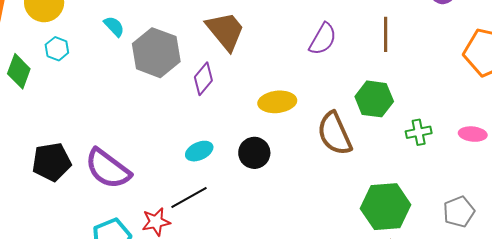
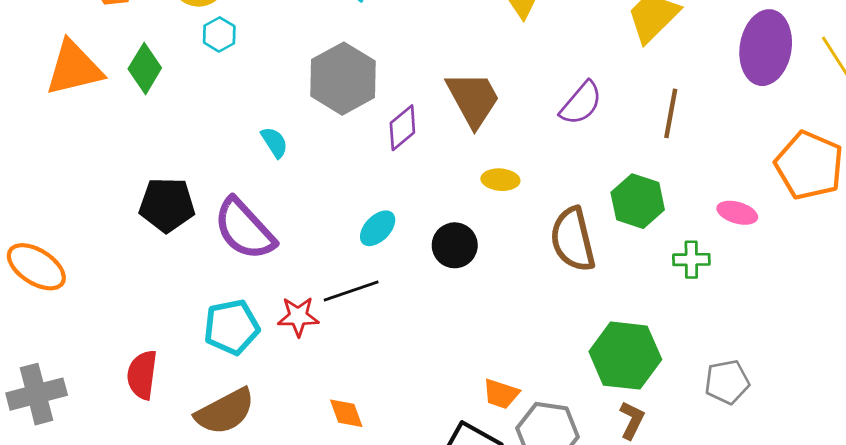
cyan semicircle: (114, 26) -> (274, 142), moved
brown trapezoid: (225, 31) -> (473, 99), moved
cyan hexagon: (57, 49) -> (219, 34), moved
yellow ellipse: (277, 102) -> (500, 180), size x0.7
pink ellipse: (473, 134) -> (737, 213), moved
cyan ellipse: (199, 151) -> (378, 228), turned -32

